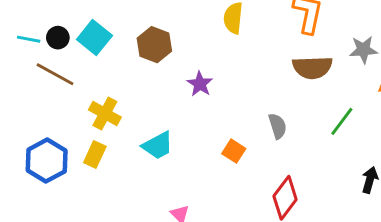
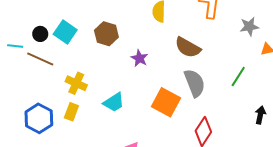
cyan line: (29, 39) -> (15, 46), moved
brown semicircle: (312, 67) -> (188, 47), moved, turned 36
gray semicircle: (278, 126) -> (195, 83), size x1.6
orange square: (234, 151) -> (166, 102), size x1.8

